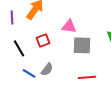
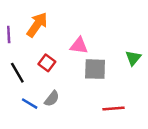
red square: (43, 40) -> (47, 63), turned -32
red line: (87, 77) -> (114, 108), moved

